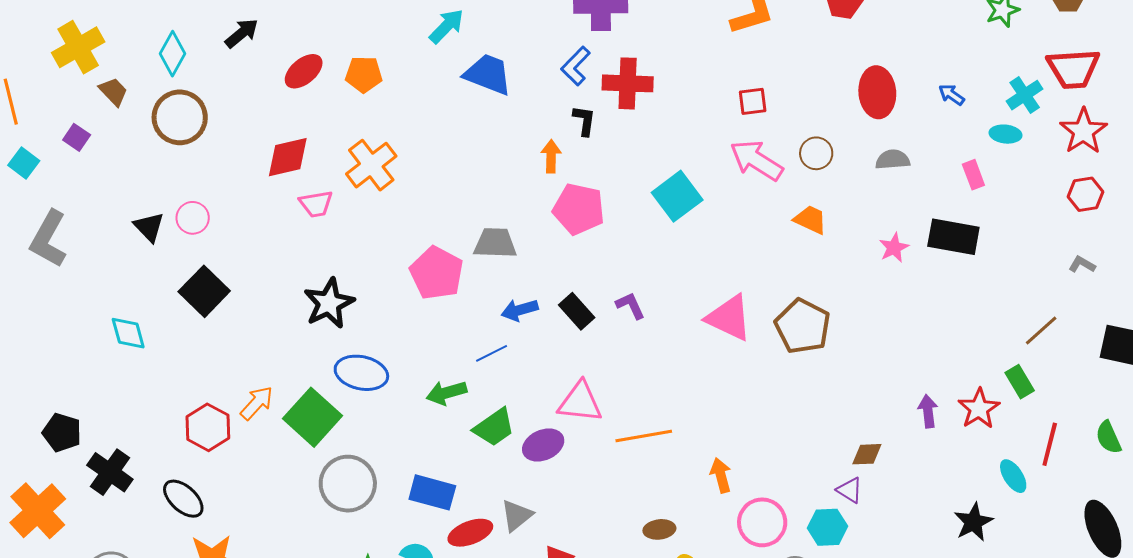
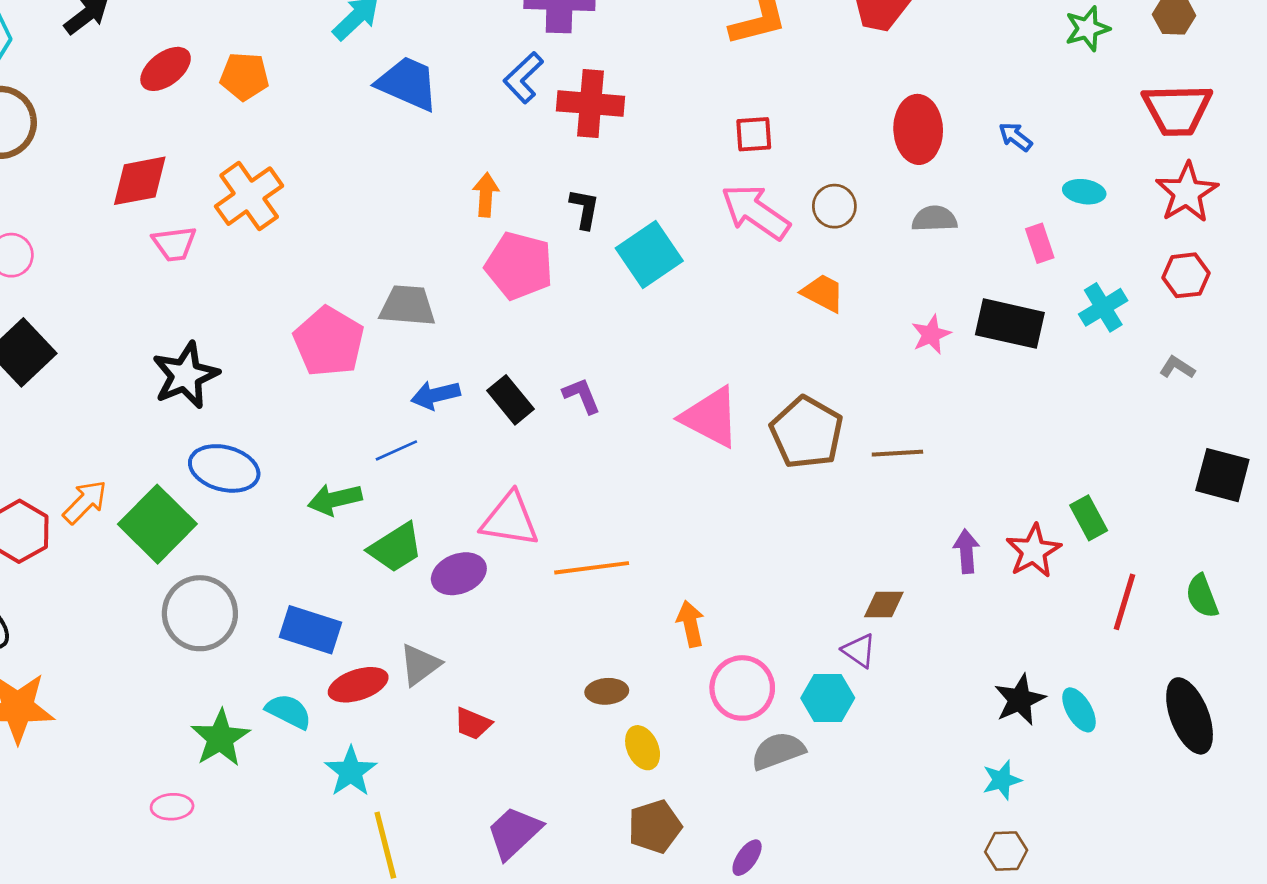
cyan cross: (1025, 95) -> (1103, 307), moved
black L-shape: (584, 121) -> (584, 209), moved
brown line: (1041, 331) -> (897, 453), moved, turned 36
cyan ellipse: (1013, 476) -> (1079, 710), moved

